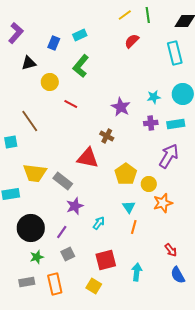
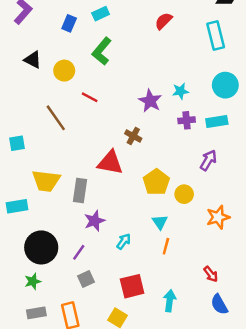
black triangle: (29, 63) -> (33, 60), moved, turned 42
cyan star: (154, 97) -> (180, 91), moved
brown line: (30, 121) -> (56, 118), moved
purple arrow: (169, 156) -> (208, 160), size x0.7
gray rectangle: (63, 181) -> (80, 191), turned 60
orange star: (163, 203) -> (218, 217), moved
green star: (37, 257) -> (33, 281), moved

